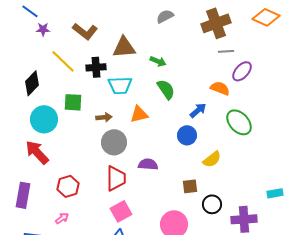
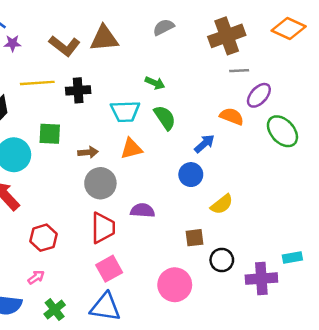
brown triangle: (124, 47) -> (104, 38), moved
yellow line: (63, 61) -> (37, 83), turned -48
cyan trapezoid: (120, 85) -> (125, 111), moved
green ellipse: (239, 122) -> (282, 131), moved
cyan rectangle: (275, 193) -> (292, 258), moved

